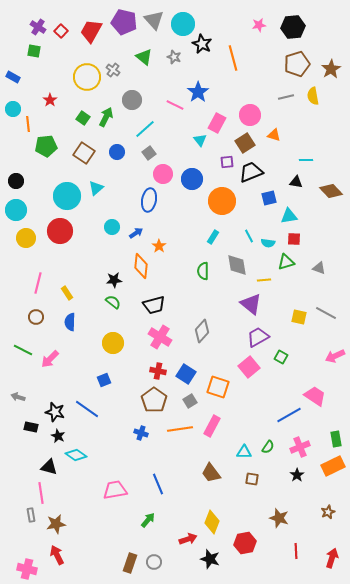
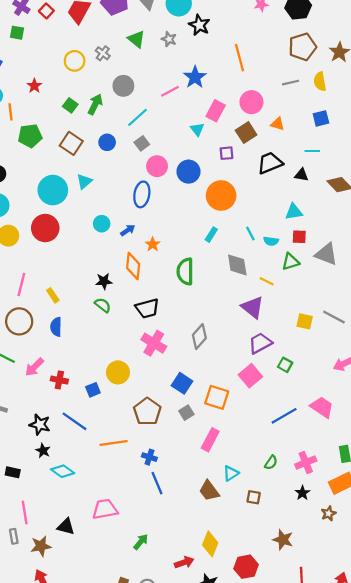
orange line: (233, 58) -> (240, 58), moved
yellow circle: (87, 77) -> (75, 61), size x0.7
pink line: (175, 105) -> (170, 91), turned -54
black trapezoid: (251, 172) -> (270, 163), moved
blue square: (269, 198) -> (321, 118), moved
gray triangle: (319, 268) -> (326, 254), moved, size x1.6
green semicircle: (203, 271) -> (185, 271), moved, size x1.4
yellow line: (264, 280) -> (267, 281), turned 32
brown circle: (36, 317) -> (19, 321), size x1.6
yellow circle: (113, 343) -> (118, 372), moved
red cross: (158, 371) -> (59, 380), moved
blue line: (289, 415) -> (284, 416), moved
black rectangle: (31, 427) -> (13, 472), moved
orange line: (180, 429) -> (114, 443), moved
blue cross: (141, 433) -> (149, 457), moved
cyan triangle: (244, 452) -> (231, 473), moved, turned -35
black triangle: (49, 467) -> (66, 527), moved
blue line: (158, 484) -> (157, 483), moved
brown star: (328, 512) -> (329, 514), moved

